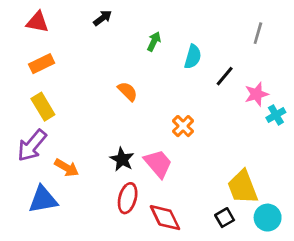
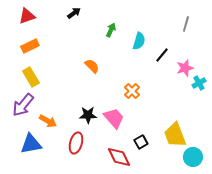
red triangle: (37, 22) -> (27, 16), turned -30
black star: (122, 159) -> (88, 115), turned -30
red ellipse: (128, 198) -> (76, 143), moved
black square: (225, 218) -> (141, 142), moved

